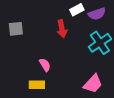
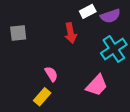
pink trapezoid: (93, 84) -> (97, 85), moved
yellow rectangle: (37, 85) -> (42, 97), turned -49

